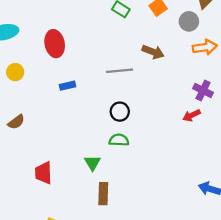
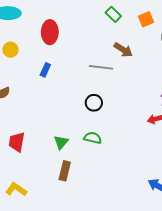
brown arrow: (153, 52) -> (123, 50), moved
blue rectangle: (67, 86) -> (45, 70), moved, turned -64
green semicircle: (119, 140) -> (93, 138), moved

